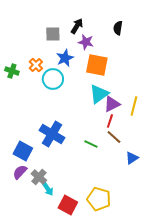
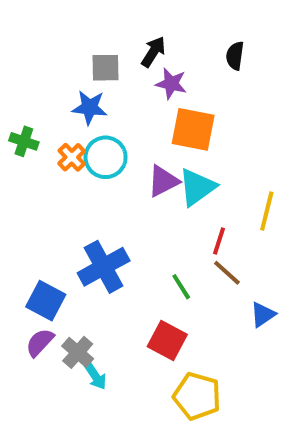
blue star: (65, 58) -> (90, 108), moved, turned 30
orange cross: (36, 65) -> (72, 157), moved
purple triangle: (112, 104) -> (163, 181), moved
blue cross: (52, 134) -> (104, 267), turned 30
green line: (91, 144) -> (181, 287), turned 32
red square: (68, 205) -> (167, 340), moved

